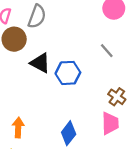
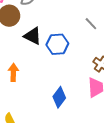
orange arrow: (18, 128) -> (13, 72), moved

